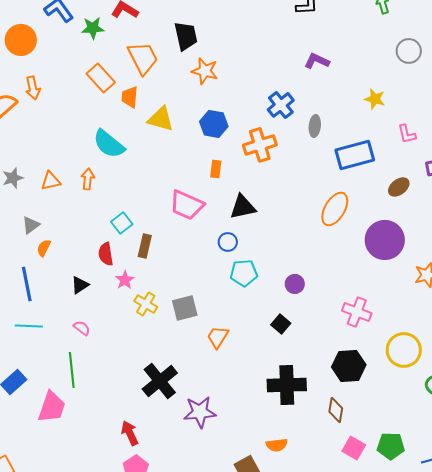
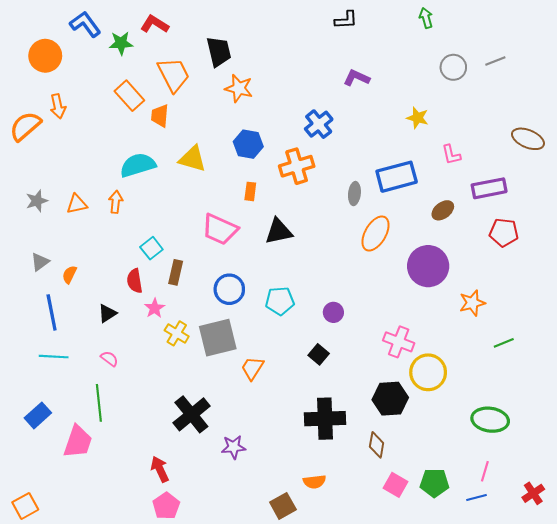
yellow triangle: (161, 119) -> (192, 159), moved
gray ellipse: (315, 126) -> (354, 194), moved
cyan semicircle: (109, 144) -> (138, 165), turned 124
gray triangle: (31, 225) -> (40, 262), moved
blue circle: (228, 242) -> (229, 289), moved, size x1.5
gray square: (185, 308) -> (218, 338), size x1.4
yellow circle: (404, 350) -> (428, 372), moved
purple star: (200, 412) -> (234, 447), size x0.7

